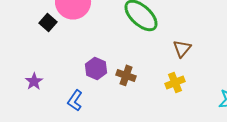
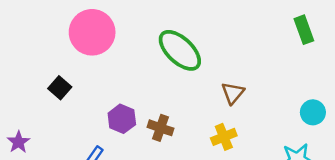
black square: (48, 22) -> (60, 88), moved
purple star: (34, 81) -> (18, 142), moved

